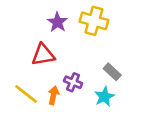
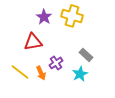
purple cross: (73, 82) -> (56, 63), turned 32
orange arrow: (53, 95) -> (41, 73), turned 144

